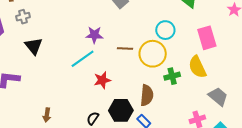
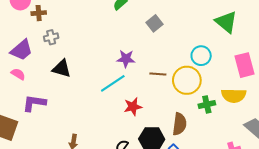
black triangle: (34, 46) -> (62, 69), turned -36
yellow semicircle: (197, 67) -> (234, 96), turned -65

